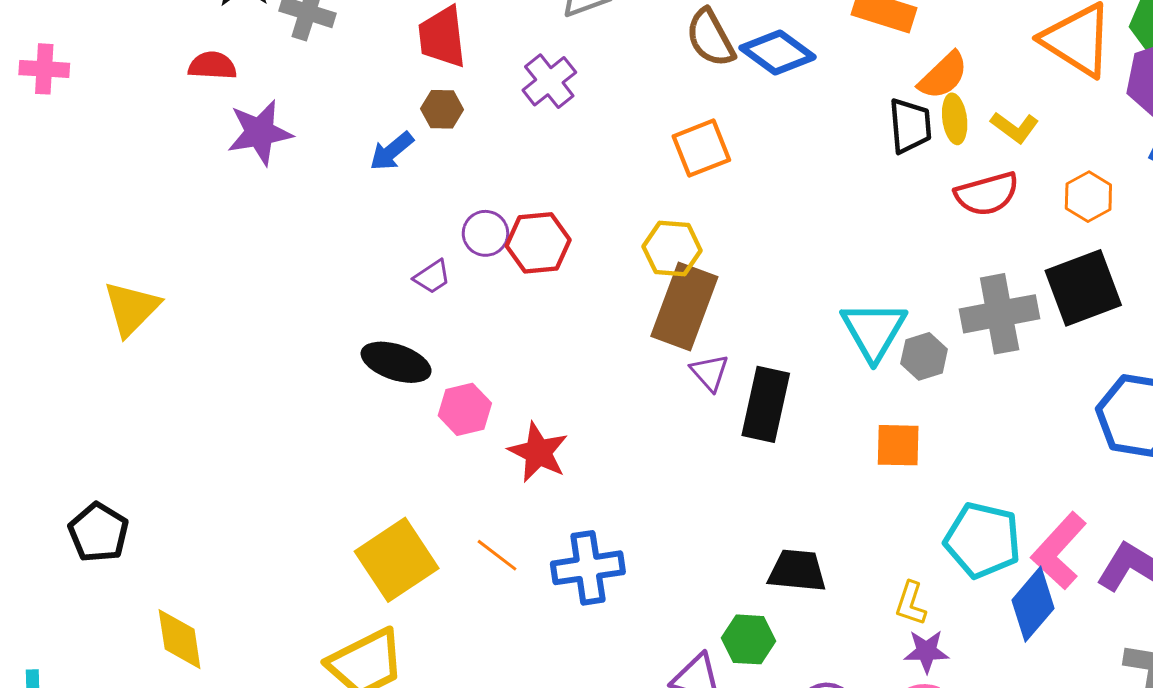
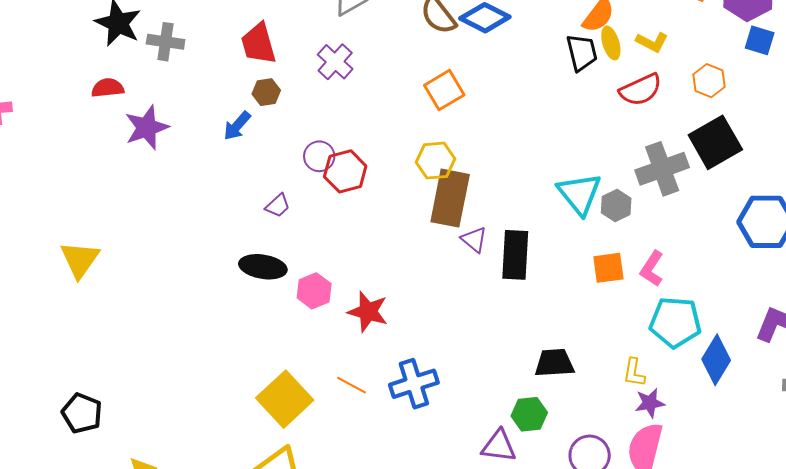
purple circle: (485, 233) -> (319, 156), moved
pink L-shape: (1059, 551) -> (652, 269), moved, size x0.7

